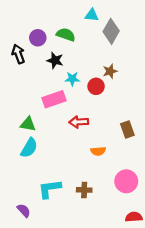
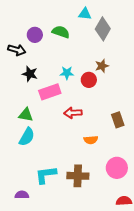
black arrow: (18, 54) -> (17, 50), turned 126
black star: (55, 60) -> (30, 74), moved
brown cross: (84, 190) -> (78, 176), size x1.5
purple semicircle: (24, 210) -> (22, 195), turned -48

